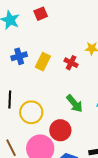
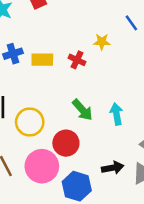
yellow rectangle: (43, 62) -> (42, 60), turned 66

